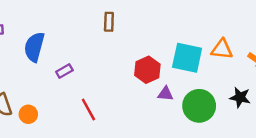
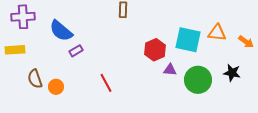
blue semicircle: (34, 47) -> (61, 31), turned -65
purple rectangle: (64, 71) -> (76, 51), moved

